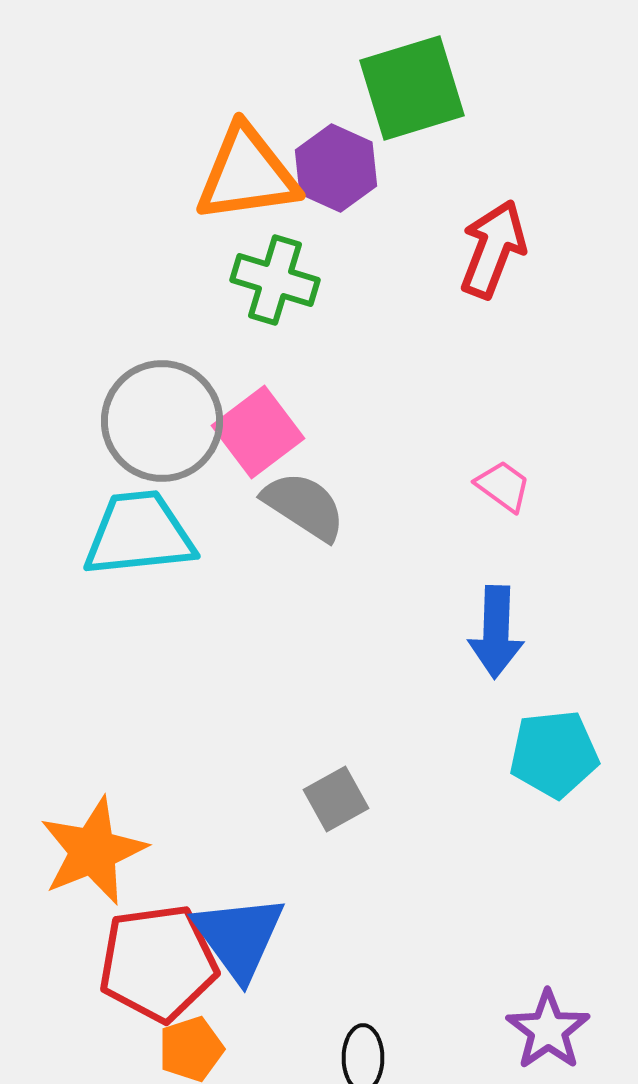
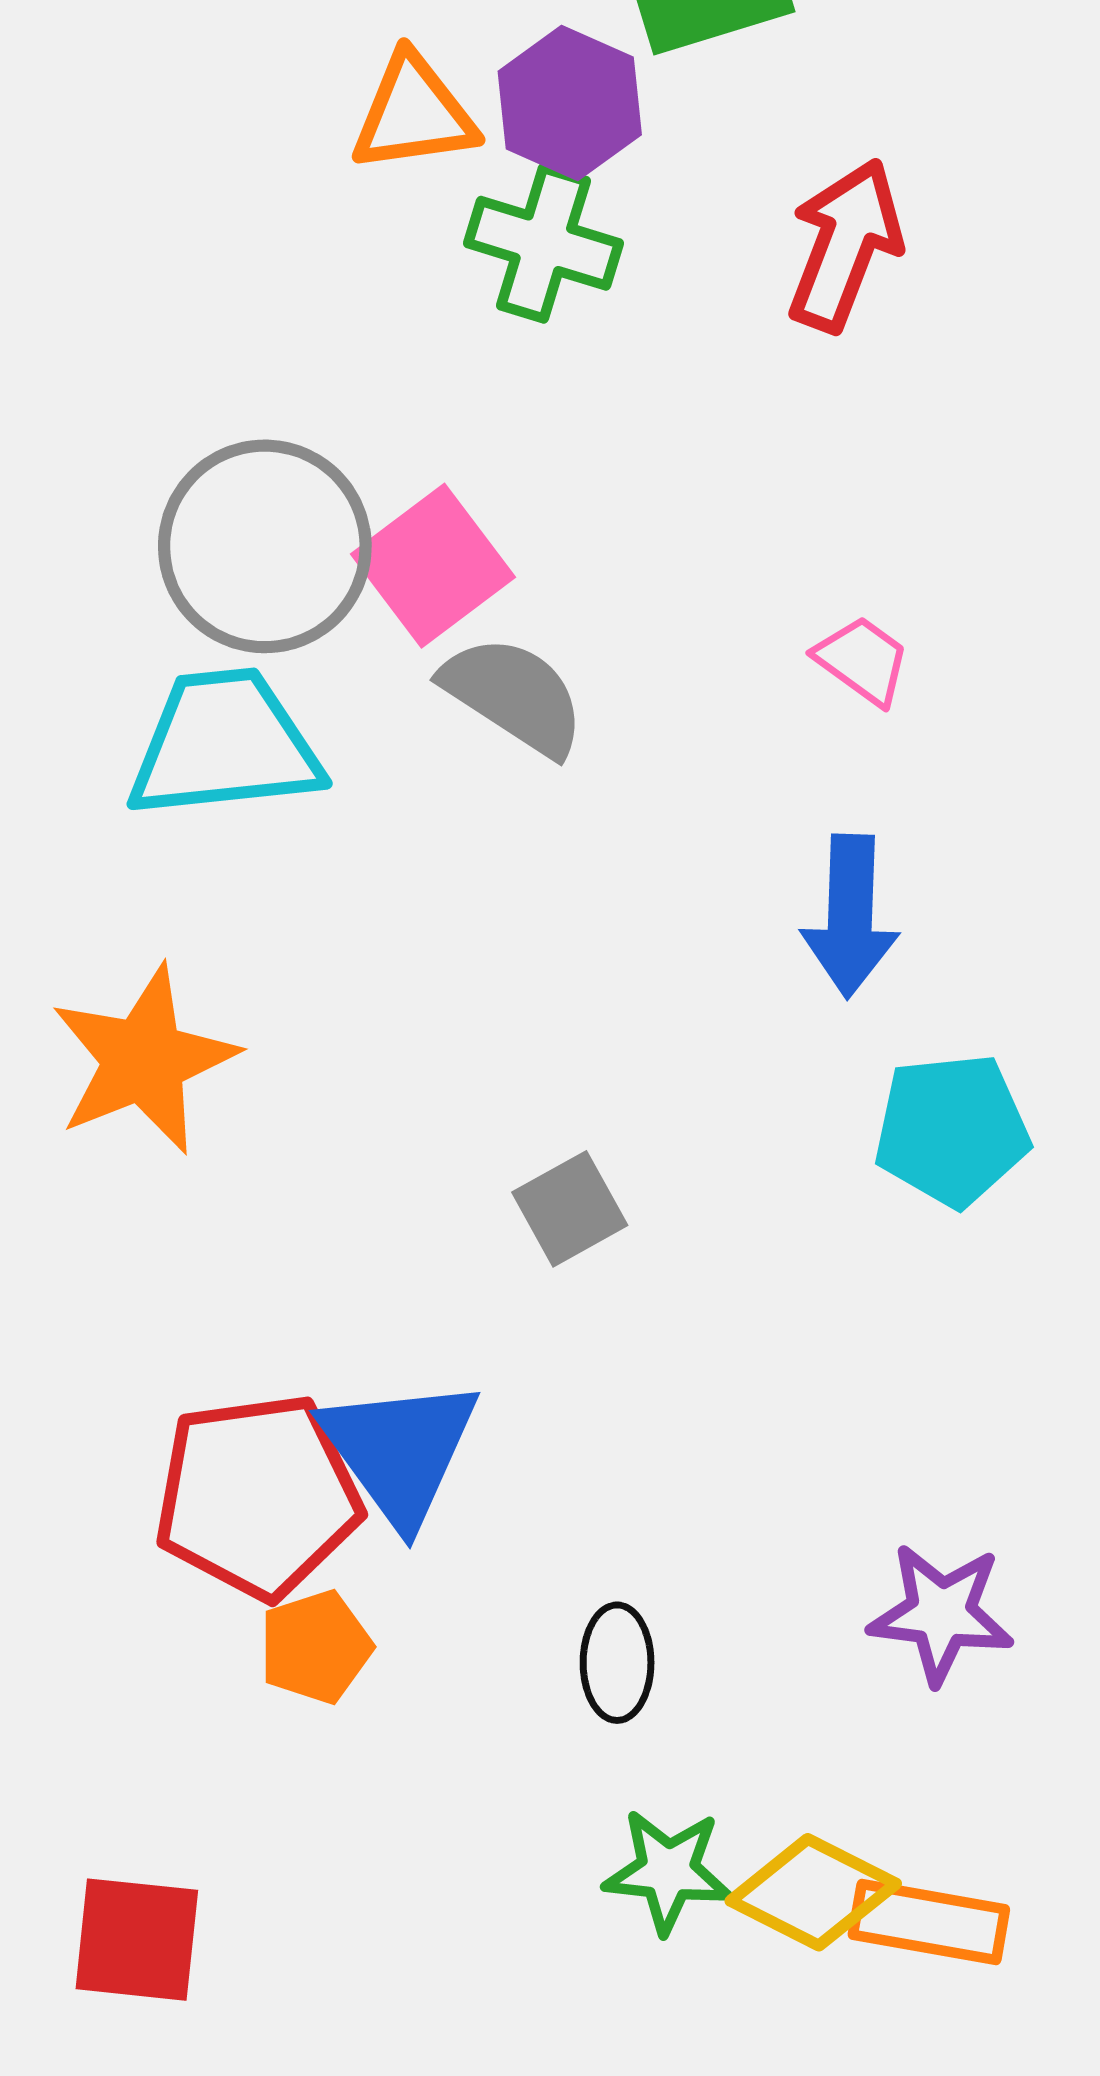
orange triangle: (247, 174) -> (414, 114), size x0.7
green cross: (275, 280) -> (543, 243), moved
orange star: (93, 851) -> (144, 1060), moved
purple star: (548, 1030) -> (941, 1614), turned -30

